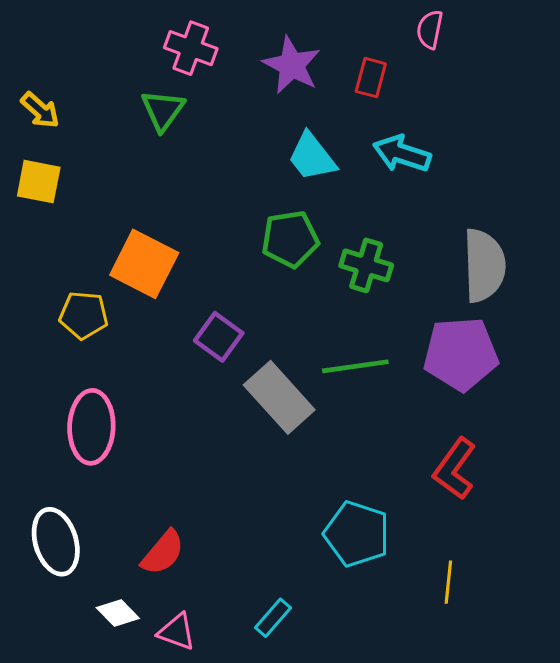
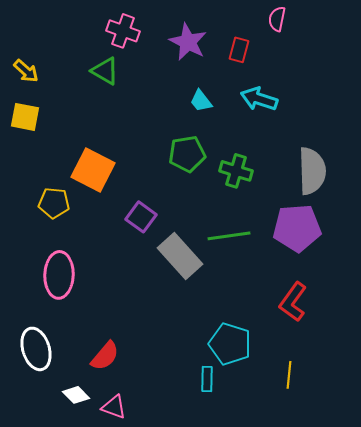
green triangle: (163, 110) -> (105, 71), turned -36
cyan trapezoid: (312, 157) -> (201, 101), size x0.7
cyan rectangle: (273, 618) -> (207, 379), moved, turned -40

